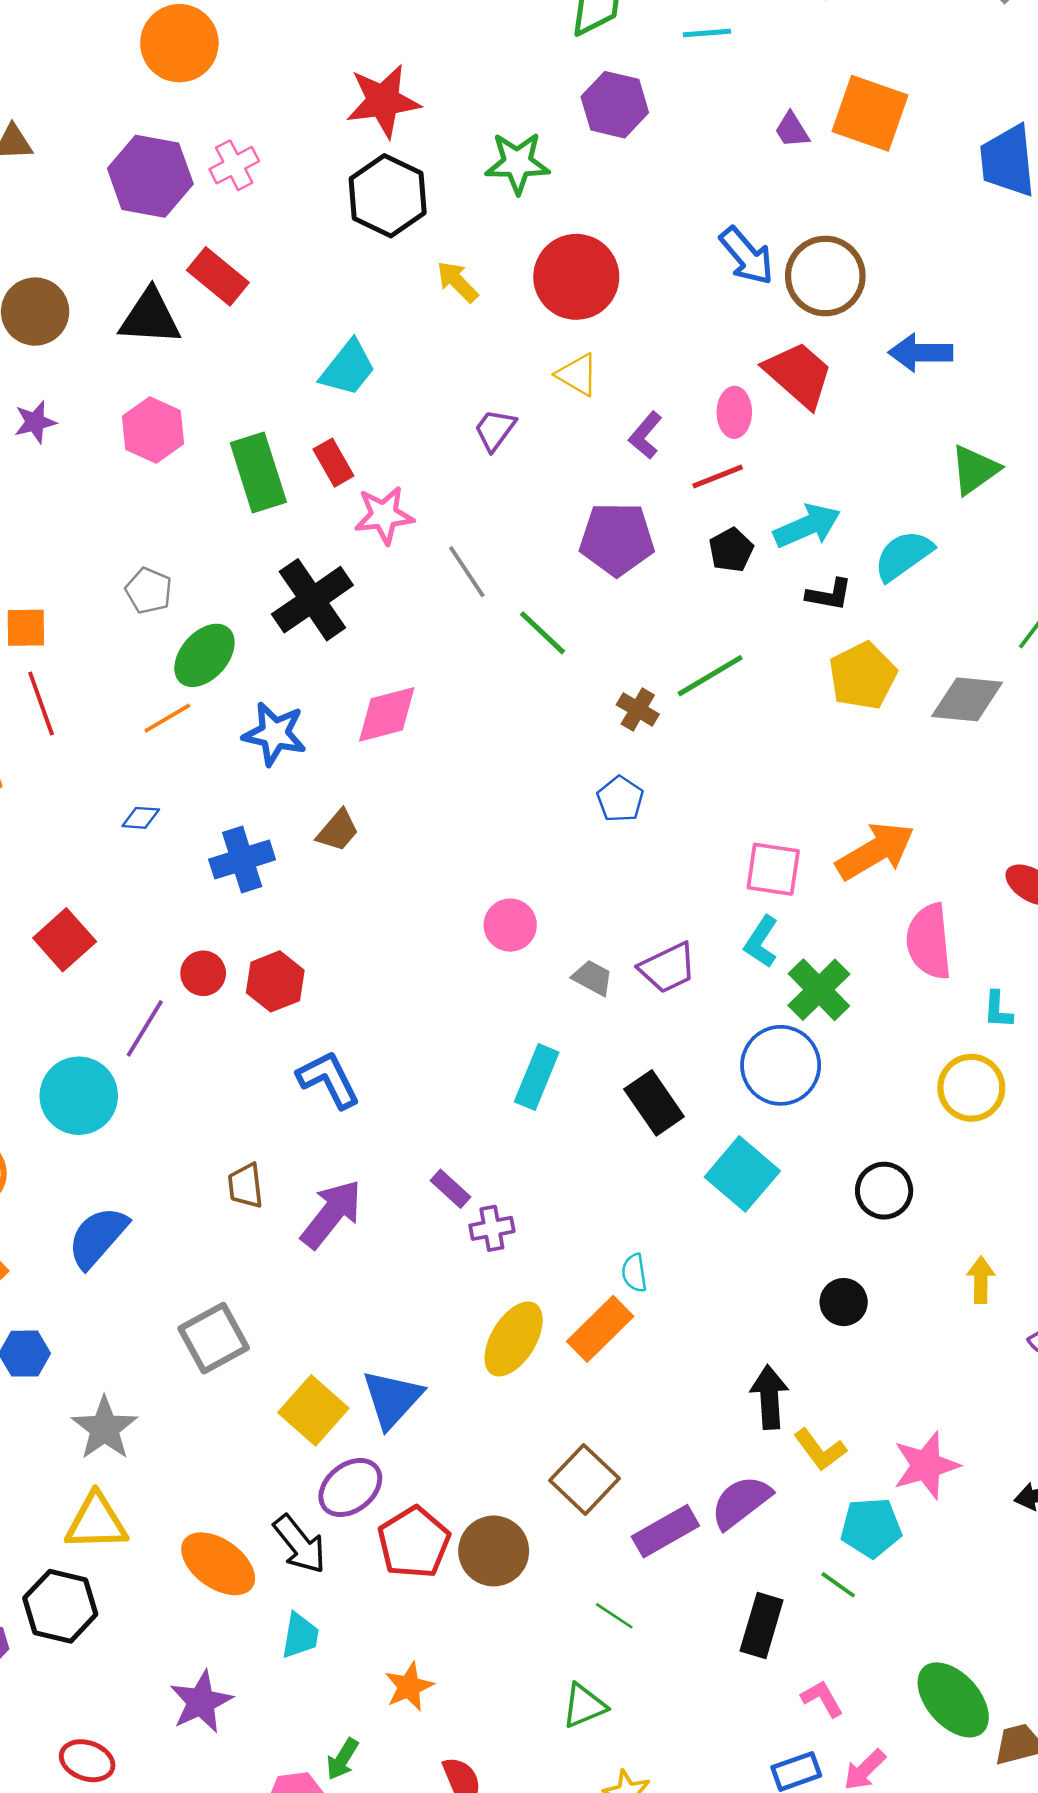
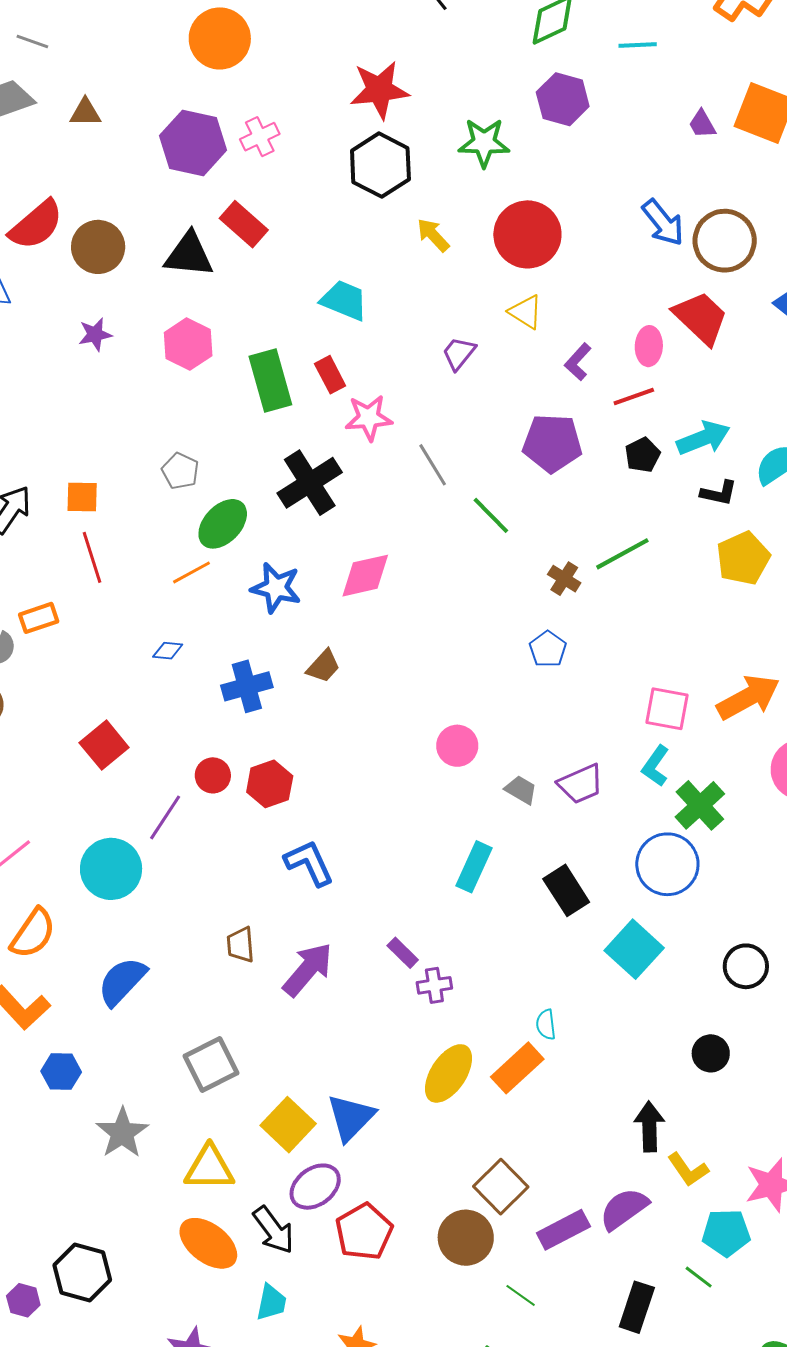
cyan trapezoid: (348, 368) -> (344, 300), turned -108
yellow triangle: (96, 1522) -> (209, 1168), moved
brown circle: (494, 1551) -> (466, 1238), moved

